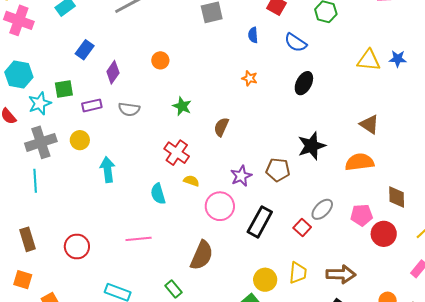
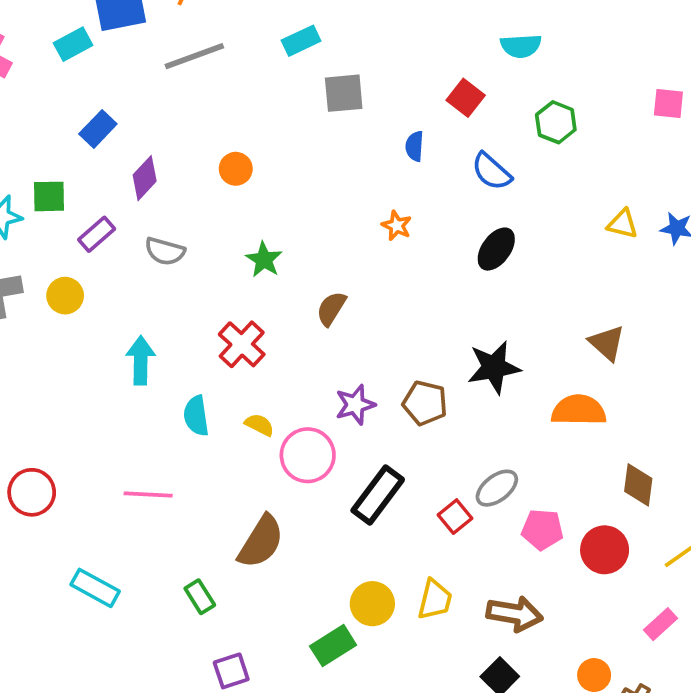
yellow triangle: (369, 60) -> (623, 224), size x0.7
purple rectangle: (92, 105) -> (97, 234), turned -36
cyan arrow: (108, 170) -> (141, 360), moved
yellow semicircle: (191, 181) -> (259, 425), moved
pink pentagon: (362, 215) -> (542, 530), moved

